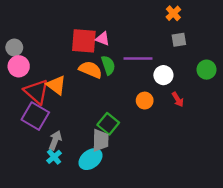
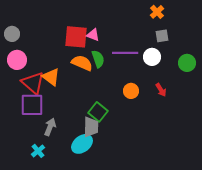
gray circle: (14, 48) -> (12, 34), moved
white circle: (163, 75) -> (152, 57), moved
purple square: (35, 116) -> (32, 105), turned -30
cyan cross: (54, 157) -> (38, 151), moved

